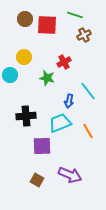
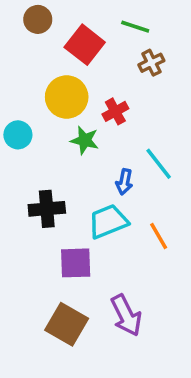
brown circle: (25, 19) -> (38, 19), moved
red square: (47, 25) -> (85, 45), turned 35
yellow circle: (24, 57) -> (67, 97), moved, size x1.5
purple arrow: (70, 175) -> (126, 315), turned 40
brown square: (37, 180) -> (67, 324), size x1.6

